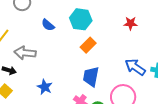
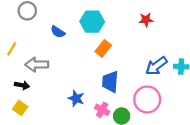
blue arrow: (135, 67) -> (156, 66), turned -65
blue star: (45, 87) -> (76, 98), moved

